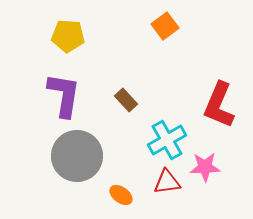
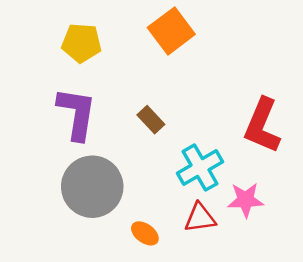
orange square: (165, 26) -> (171, 31), moved, size x1.4

